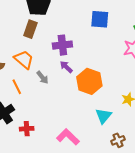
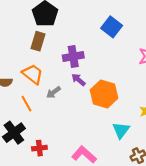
blue square: (100, 19) -> (112, 27), turned 36
gray arrow: (42, 77) -> (54, 92), turned 96

